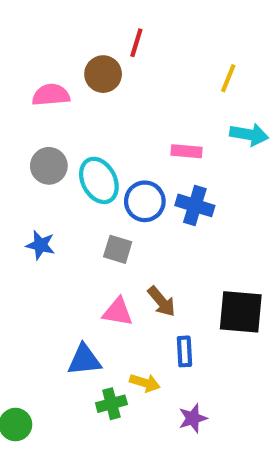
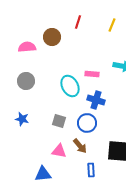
red line: (136, 43) -> (78, 22), moved
yellow line: (228, 78) -> (112, 25), moved
cyan ellipse: (99, 180) -> (70, 86), moved
blue circle: (145, 201) -> (87, 123), moved

